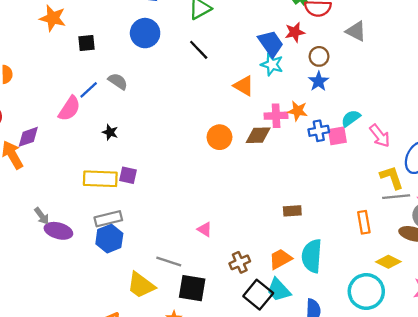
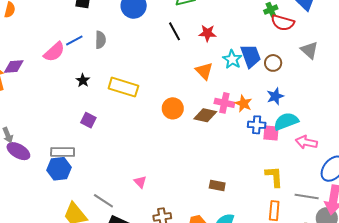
red star: (295, 32) -> (207, 33), moved
blue trapezoid: (271, 43) -> (251, 56), moved
gray semicircle: (118, 81) -> (100, 40), turned 42
blue star: (319, 81) -> (275, 96), moved
cyan semicircle: (351, 118) -> (286, 121), size x1.4
pink arrow: (380, 136) -> (306, 142), turned 125
yellow L-shape: (392, 177) -> (274, 177), moved
yellow rectangle: (100, 179) -> (123, 87), moved

